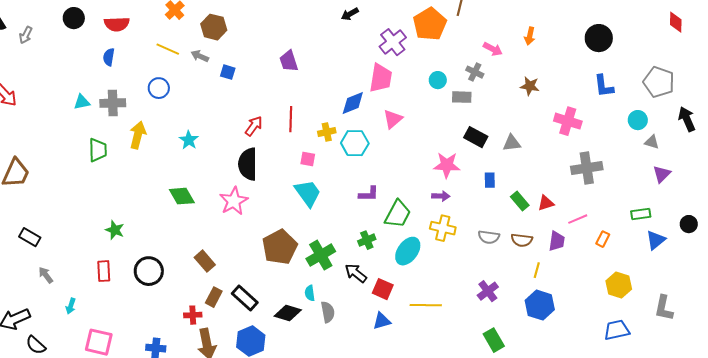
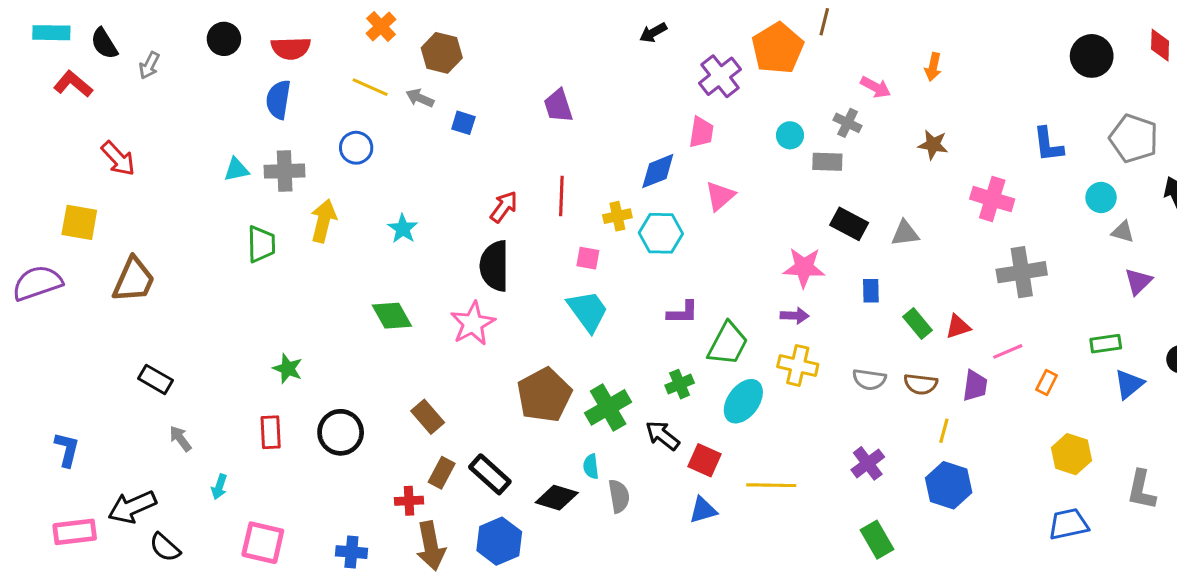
black circle: (599, 38) -> (1092, 56), moved
blue semicircle: (109, 57) -> (278, 100), size x1.4
pink trapezoid: (381, 78) -> (701, 132), size x0.7

